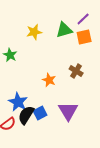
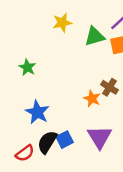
yellow star: (34, 32) -> (62, 23), moved
orange star: (49, 80) -> (92, 99), moved
blue star: (18, 102) -> (37, 112), moved

